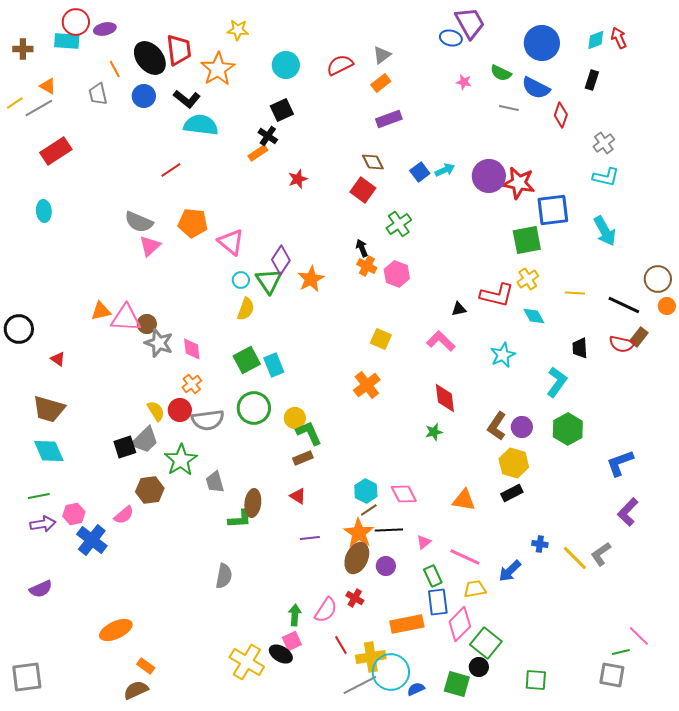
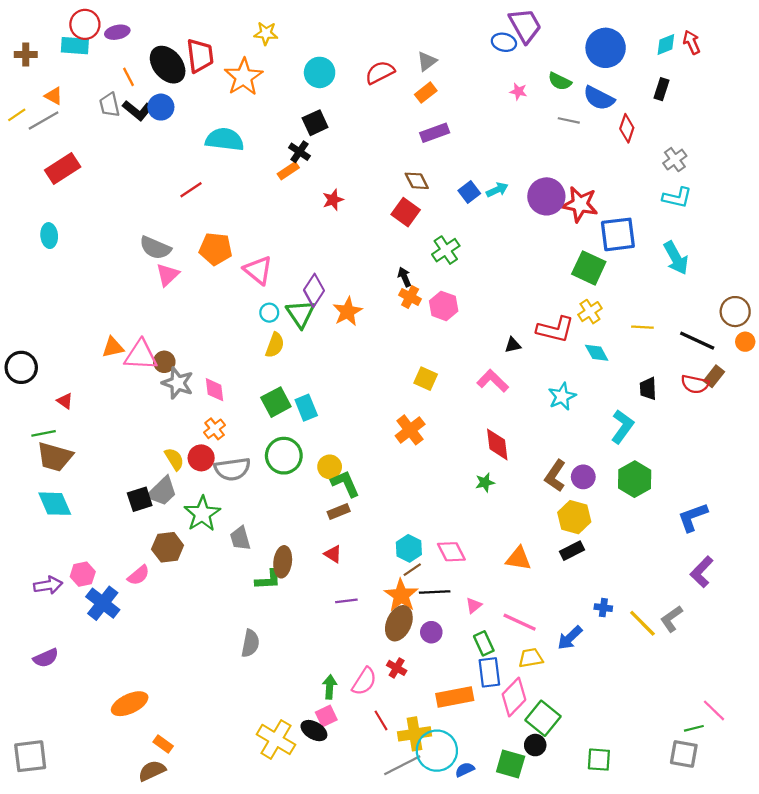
black L-shape: (187, 99) -> (137, 110), moved
green square: (527, 240) -> (589, 268), turned 36
green line: (39, 496) -> (44, 433), moved

